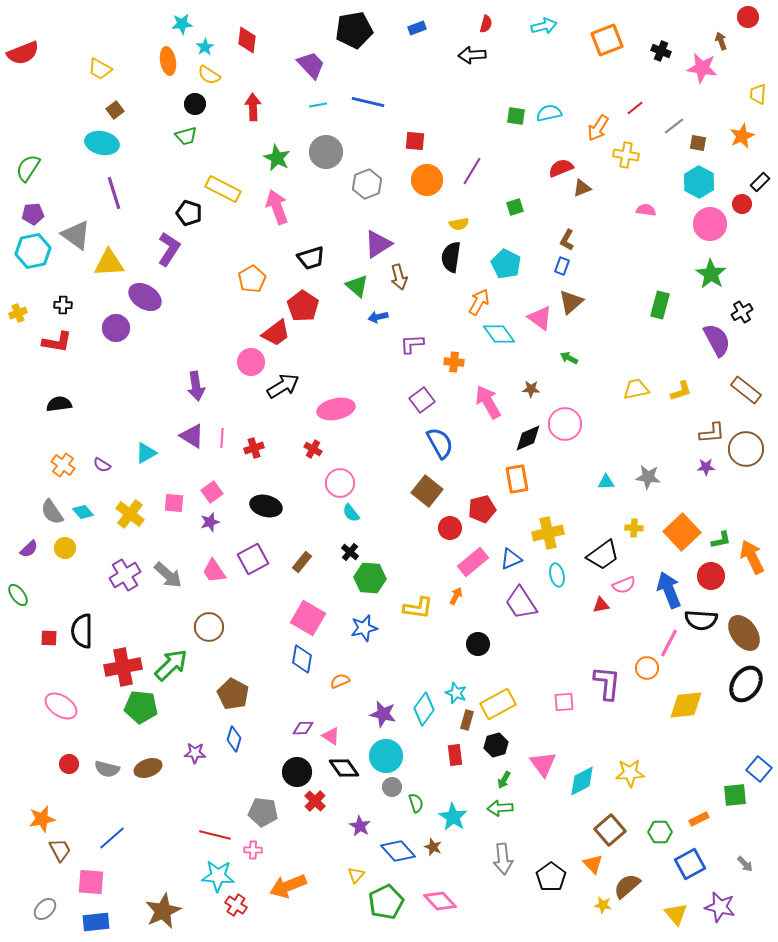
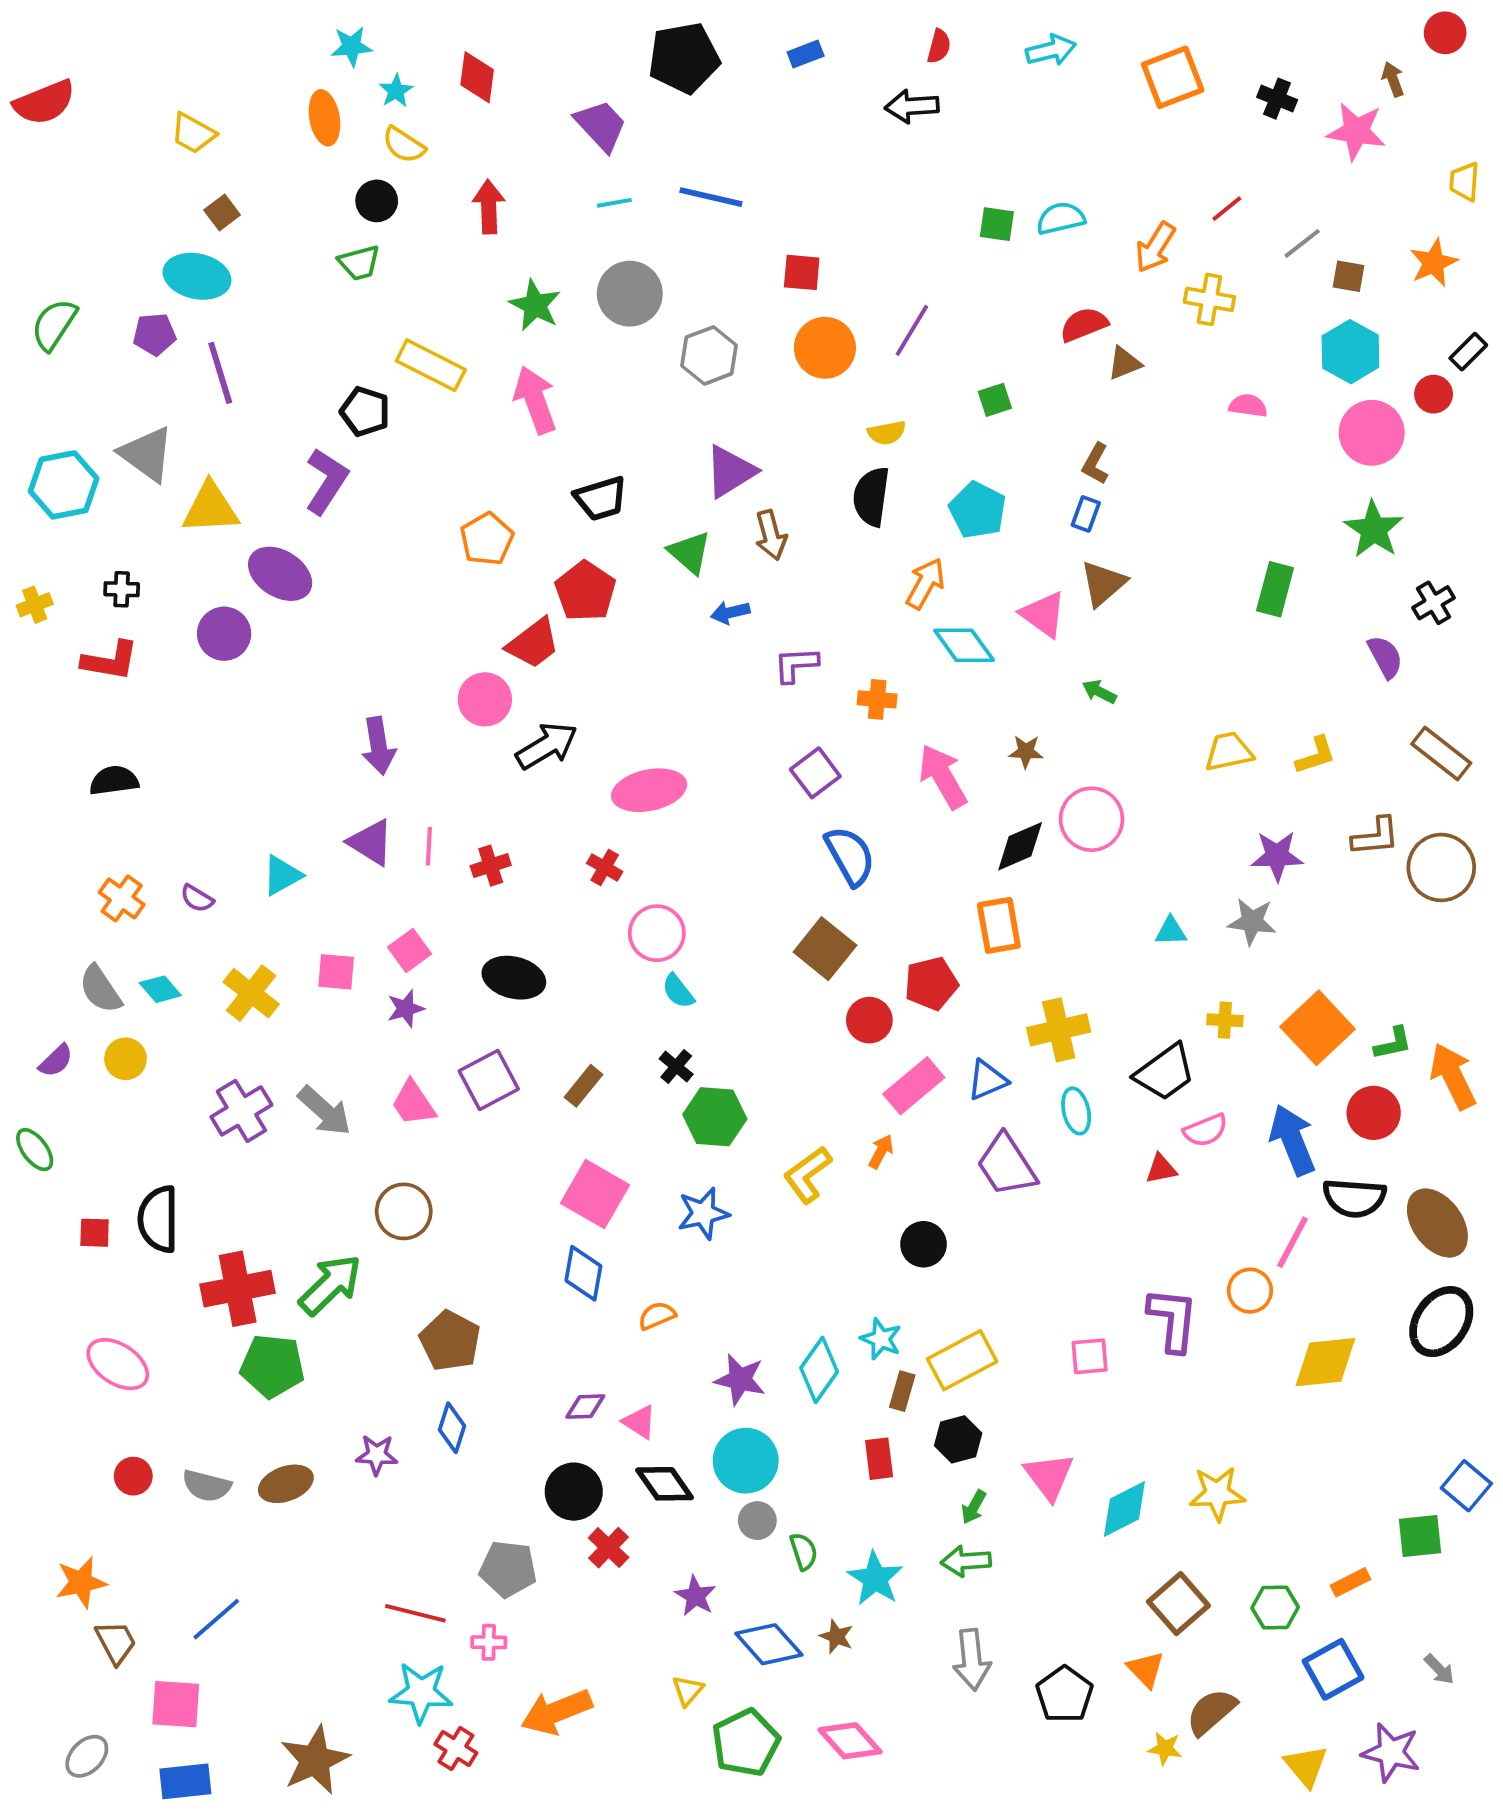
purple pentagon: (33, 214) -> (154, 334), moved
purple semicircle: (717, 340) -> (1385, 657), size x0.7
purple star: (706, 467) -> (1277, 856), moved, size x1.5
yellow L-shape: (418, 608) -> (808, 1175), turned 136

